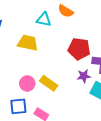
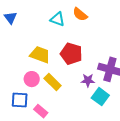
yellow trapezoid: (28, 43) -> (40, 55), moved
red pentagon: (79, 49) -> (71, 54), moved

